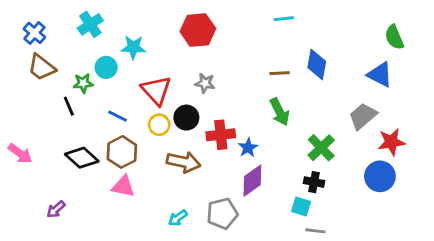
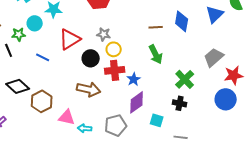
blue triangle: (380, 75) -> (215, 14), moved, turned 48
red triangle: (156, 90) -> (70, 39), turned 40
yellow circle: (159, 125) -> (114, 49), moved
brown hexagon: (122, 152) -> (42, 101), moved
pink triangle: (123, 186) -> (67, 117), moved
cyan square: (301, 206) -> (157, 120), moved
cyan arrow: (178, 218) -> (85, 128), turned 40

